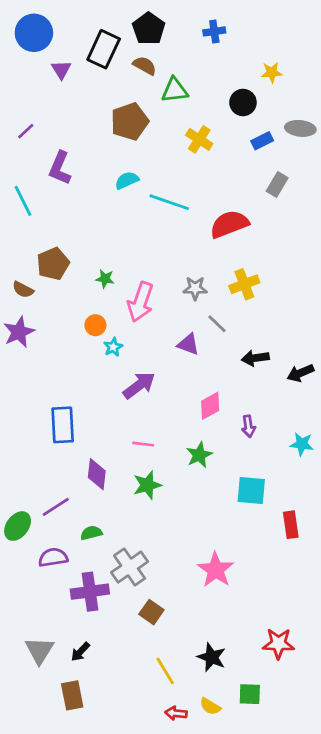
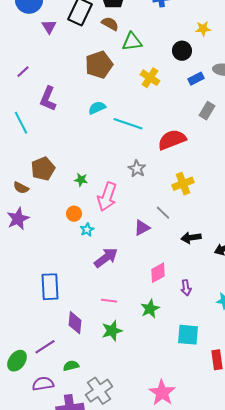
gray star: (195, 288) -> (137, 169), moved, turned 30
purple triangle: (188, 344) -> (142, 228), turned -48

